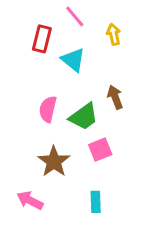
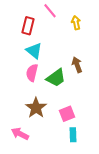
cyan triangle: (73, 60) -> (34, 51), moved
pink square: (100, 150) -> (67, 114), moved
cyan rectangle: (96, 202) -> (73, 135), moved

